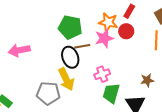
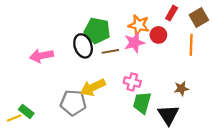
red rectangle: (129, 11) -> (172, 13), moved
black ellipse: (70, 57) -> (83, 46), moved
pink cross: (102, 74) -> (132, 82), turned 35
yellow arrow: (66, 79) -> (93, 87), turned 90

